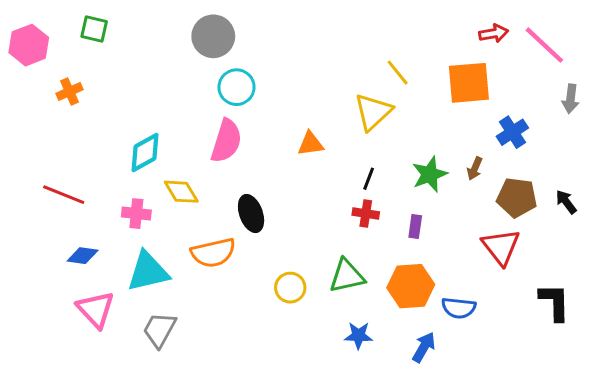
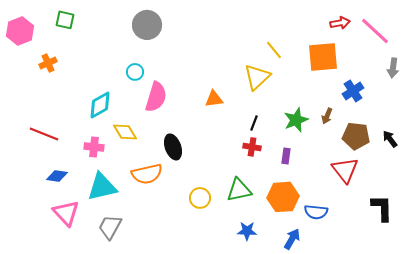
cyan circle: (236, 87) -> (135, 72), moved, size x0.7

